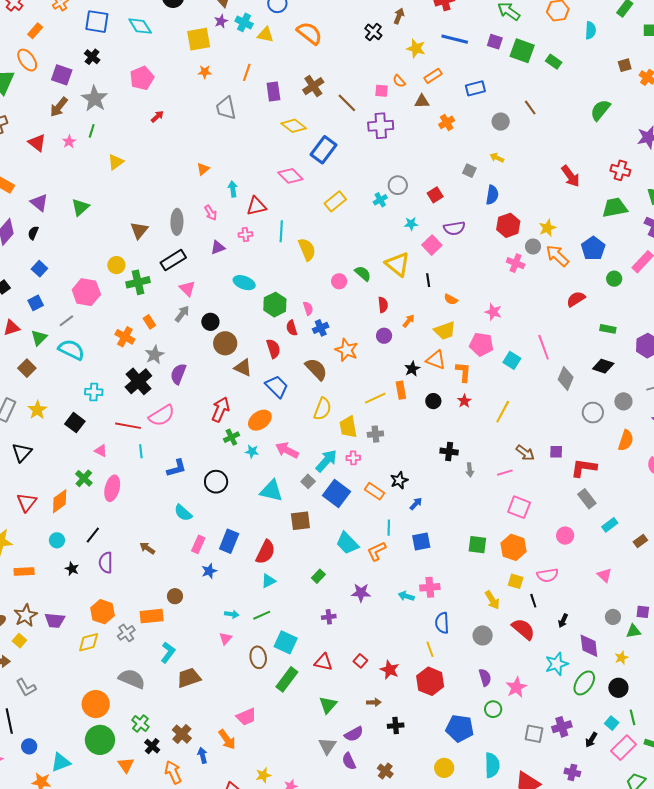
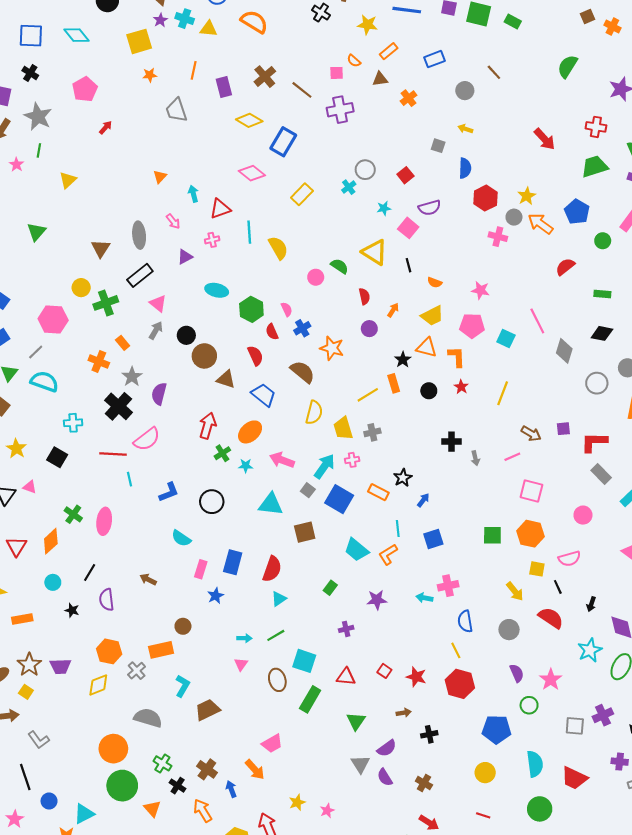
pink triangle: (101, 451) -> (30, 487), moved

